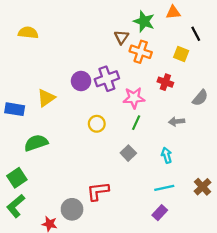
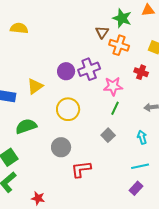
yellow circle: (97, 124) -> (68, 109), moved, size x1.5
gray circle: (72, 209) -> (61, 147), moved

